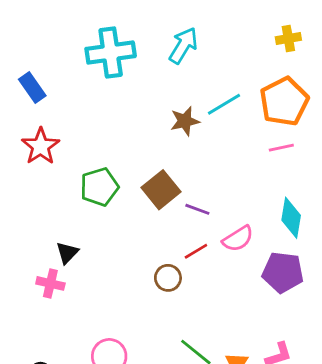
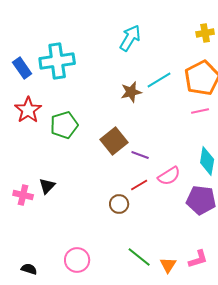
cyan cross: (111, 53) -> (57, 61), moved
green pentagon: (99, 187) -> (64, 125), moved
pink cross: (50, 283) -> (23, 195), moved

